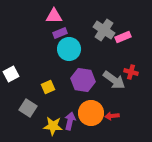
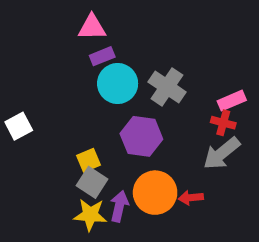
gray cross: (104, 30) -> (167, 87), moved
pink rectangle: (123, 37) -> (232, 101), moved
gray arrow: (114, 80) -> (222, 153), moved, turned 105
yellow square: (48, 87) -> (89, 160), moved
gray square: (28, 108) -> (92, 182), moved

